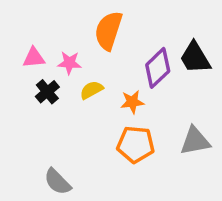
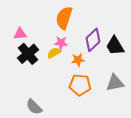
black trapezoid: (195, 58) -> (115, 46), moved
pink star: (69, 63) -> (61, 43), moved
black cross: (47, 92) -> (28, 54), size x1.5

